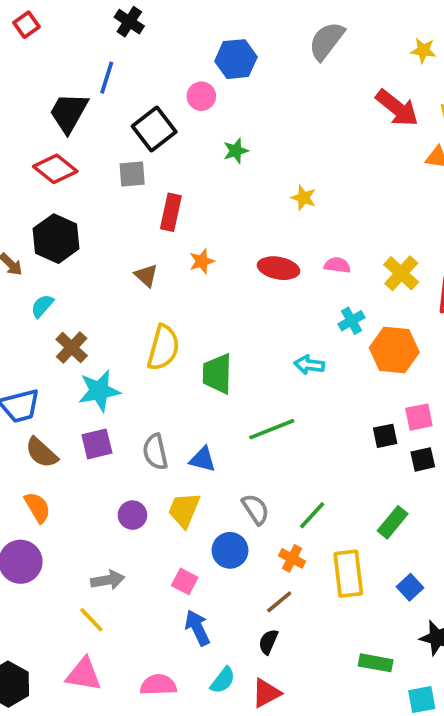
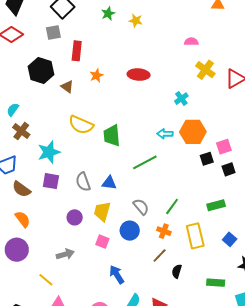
yellow star: (303, 198) -> (136, 21), moved
black hexagon: (56, 239) -> (41, 70), moved
pink semicircle: (337, 265) -> (191, 42), moved
brown cross: (72, 347) -> (21, 131), moved
yellow semicircle: (163, 348) -> (81, 125), turned 105
orange hexagon: (394, 350) -> (193, 132), moved
cyan arrow: (309, 365) -> (165, 134), moved
purple square: (97, 444) -> (51, 181), turned 30
green rectangle: (393, 522) -> (216, 205), turned 42
pink square: (185, 581) -> (102, 242), moved
yellow line: (91, 620) -> (46, 280), moved
black semicircle: (268, 642) -> (177, 271), moved

